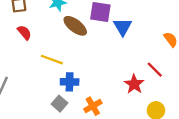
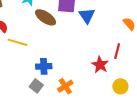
yellow line: (52, 60) -> (18, 42), moved
red line: (155, 70) -> (117, 51), turned 63

